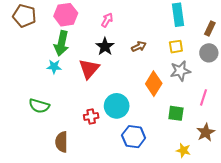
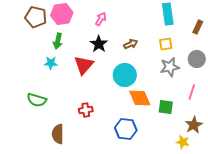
brown pentagon: (24, 16) -> (36, 17), moved
green arrow: (61, 43) -> (58, 41), size x0.7
gray circle: (209, 53) -> (197, 59), moved
orange diamond: (154, 84) -> (140, 98), moved, turned -55
cyan circle: (117, 106) -> (125, 75), moved
yellow star: (183, 150) -> (183, 142), moved

